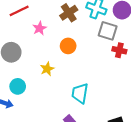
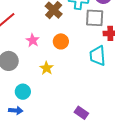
pink star: (40, 28) -> (33, 40), moved
cyan trapezoid: (80, 93) -> (98, 56), moved

